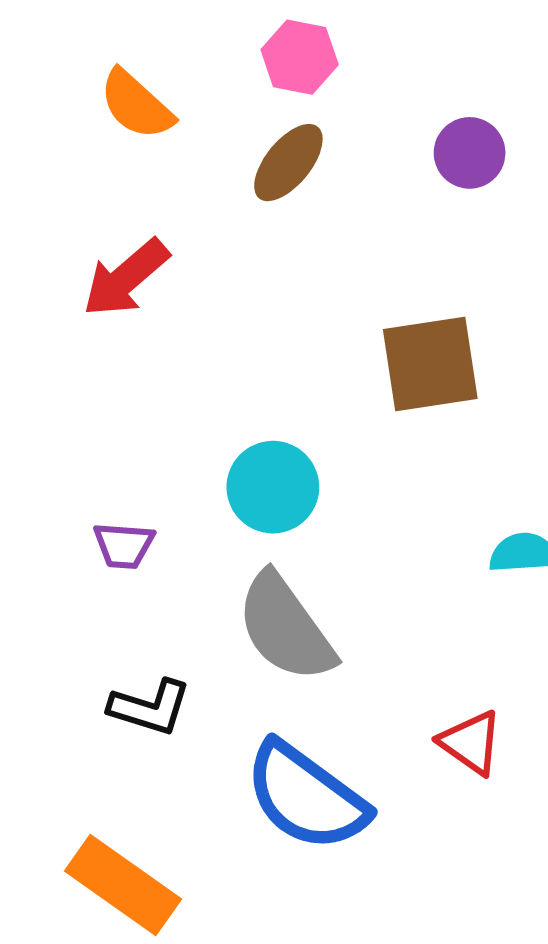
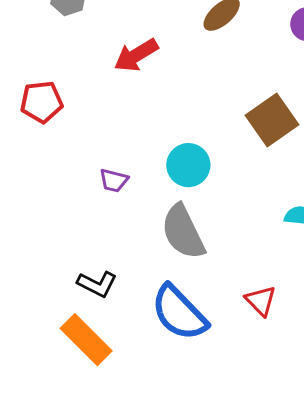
brown square: (430, 364) -> (272, 120), turned -36
black L-shape: (150, 707) -> (97, 284), moved

